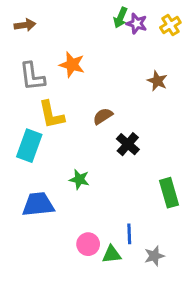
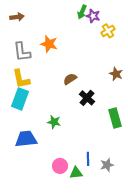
yellow cross: (170, 25) -> (108, 31), moved
brown star: (157, 81) -> (116, 74), moved
yellow L-shape: (51, 115) -> (21, 79), moved
green rectangle: (169, 193) -> (115, 118), moved
gray star: (154, 256) -> (107, 165), moved

